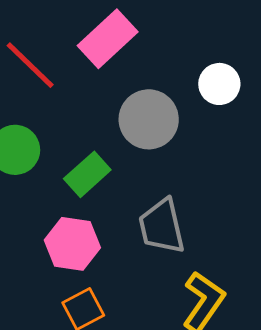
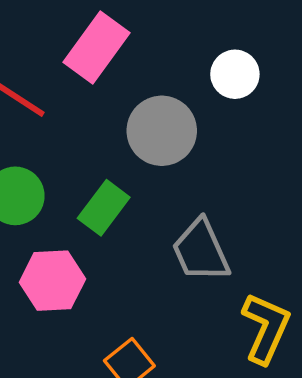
pink hexagon: (72, 244) -> (52, 281), moved

